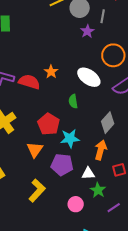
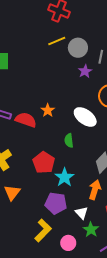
cyan star: (70, 138) -> (64, 177), turned -30
orange triangle: (35, 150) -> (12, 193), moved
white triangle: (88, 174) -> (82, 213), turned 48
yellow L-shape: (37, 191) -> (43, 230), moved

